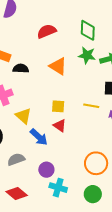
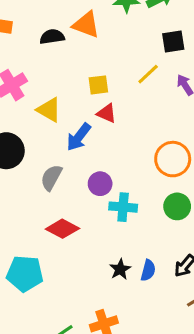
black semicircle: (21, 68) -> (52, 37), moved
yellow line: (91, 106) -> (148, 74), turned -42
blue arrow: (39, 137) -> (79, 137), turned 96
gray semicircle: (16, 159) -> (51, 177), turned -30

